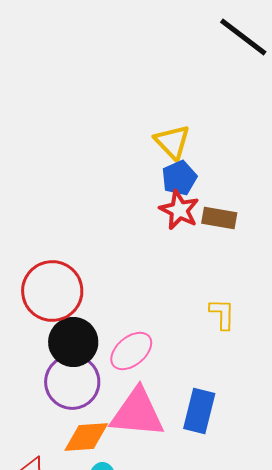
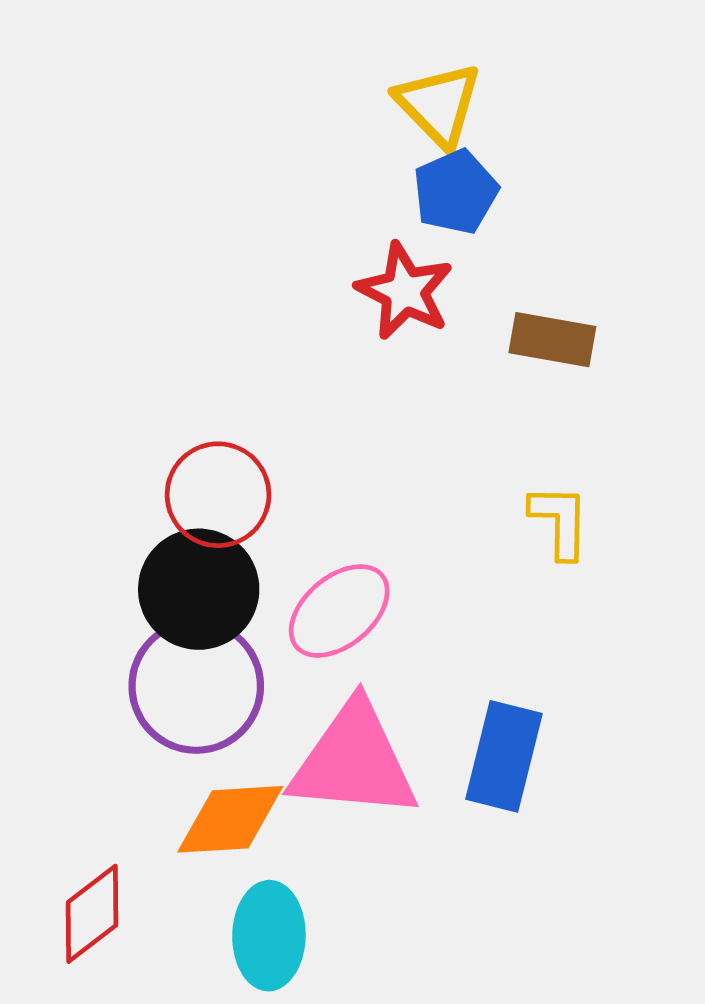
red star: (179, 210) -> (405, 291), moved
brown rectangle: (219, 218) -> (552, 340), moved
red circle: (52, 291) -> (218, 495), moved, size x0.7

